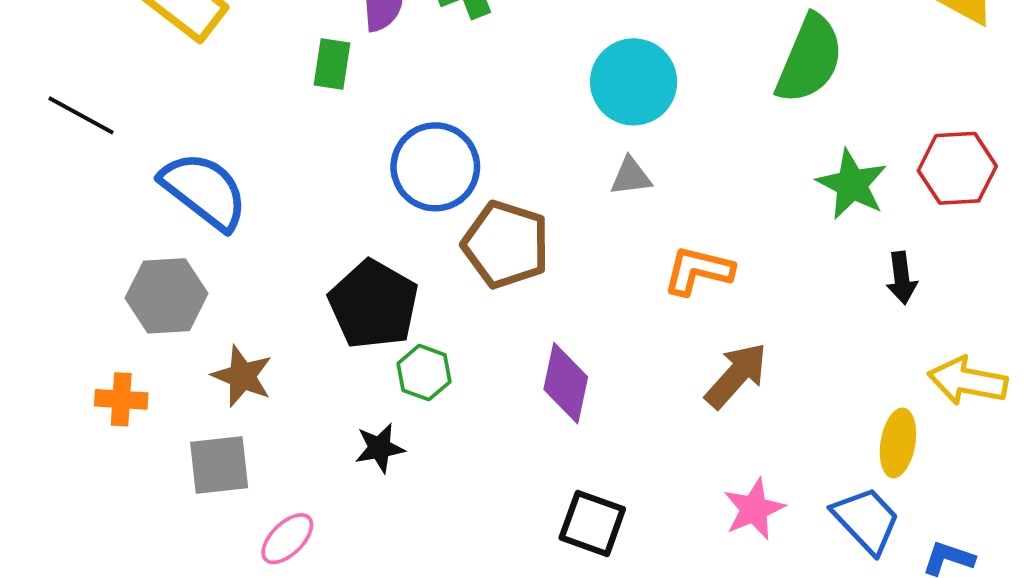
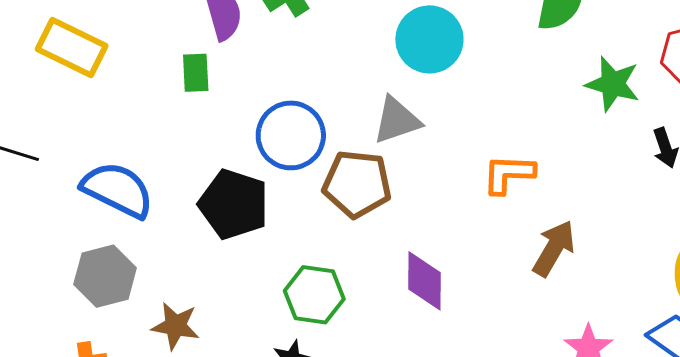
gray triangle: (631, 176) -> (397, 120), moved, size x1.5
black pentagon: (374, 305) -> (234, 204), moved
green hexagon: (424, 373) -> (314, 295), size x1.4

